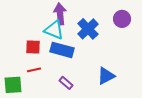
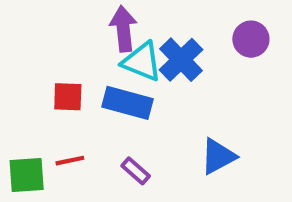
cyan triangle: (54, 30) -> (142, 62), moved
red line: (34, 70) -> (70, 161), moved

